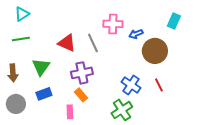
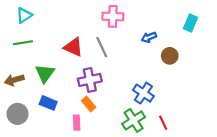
pink cross: (113, 24) -> (113, 16), moved
brown circle: (155, 51) -> (170, 56), size x0.6
brown arrow: (13, 73) -> (14, 80), turned 78
red line: (159, 85) -> (163, 123), moved
blue rectangle: (44, 94) -> (48, 103), turned 42

